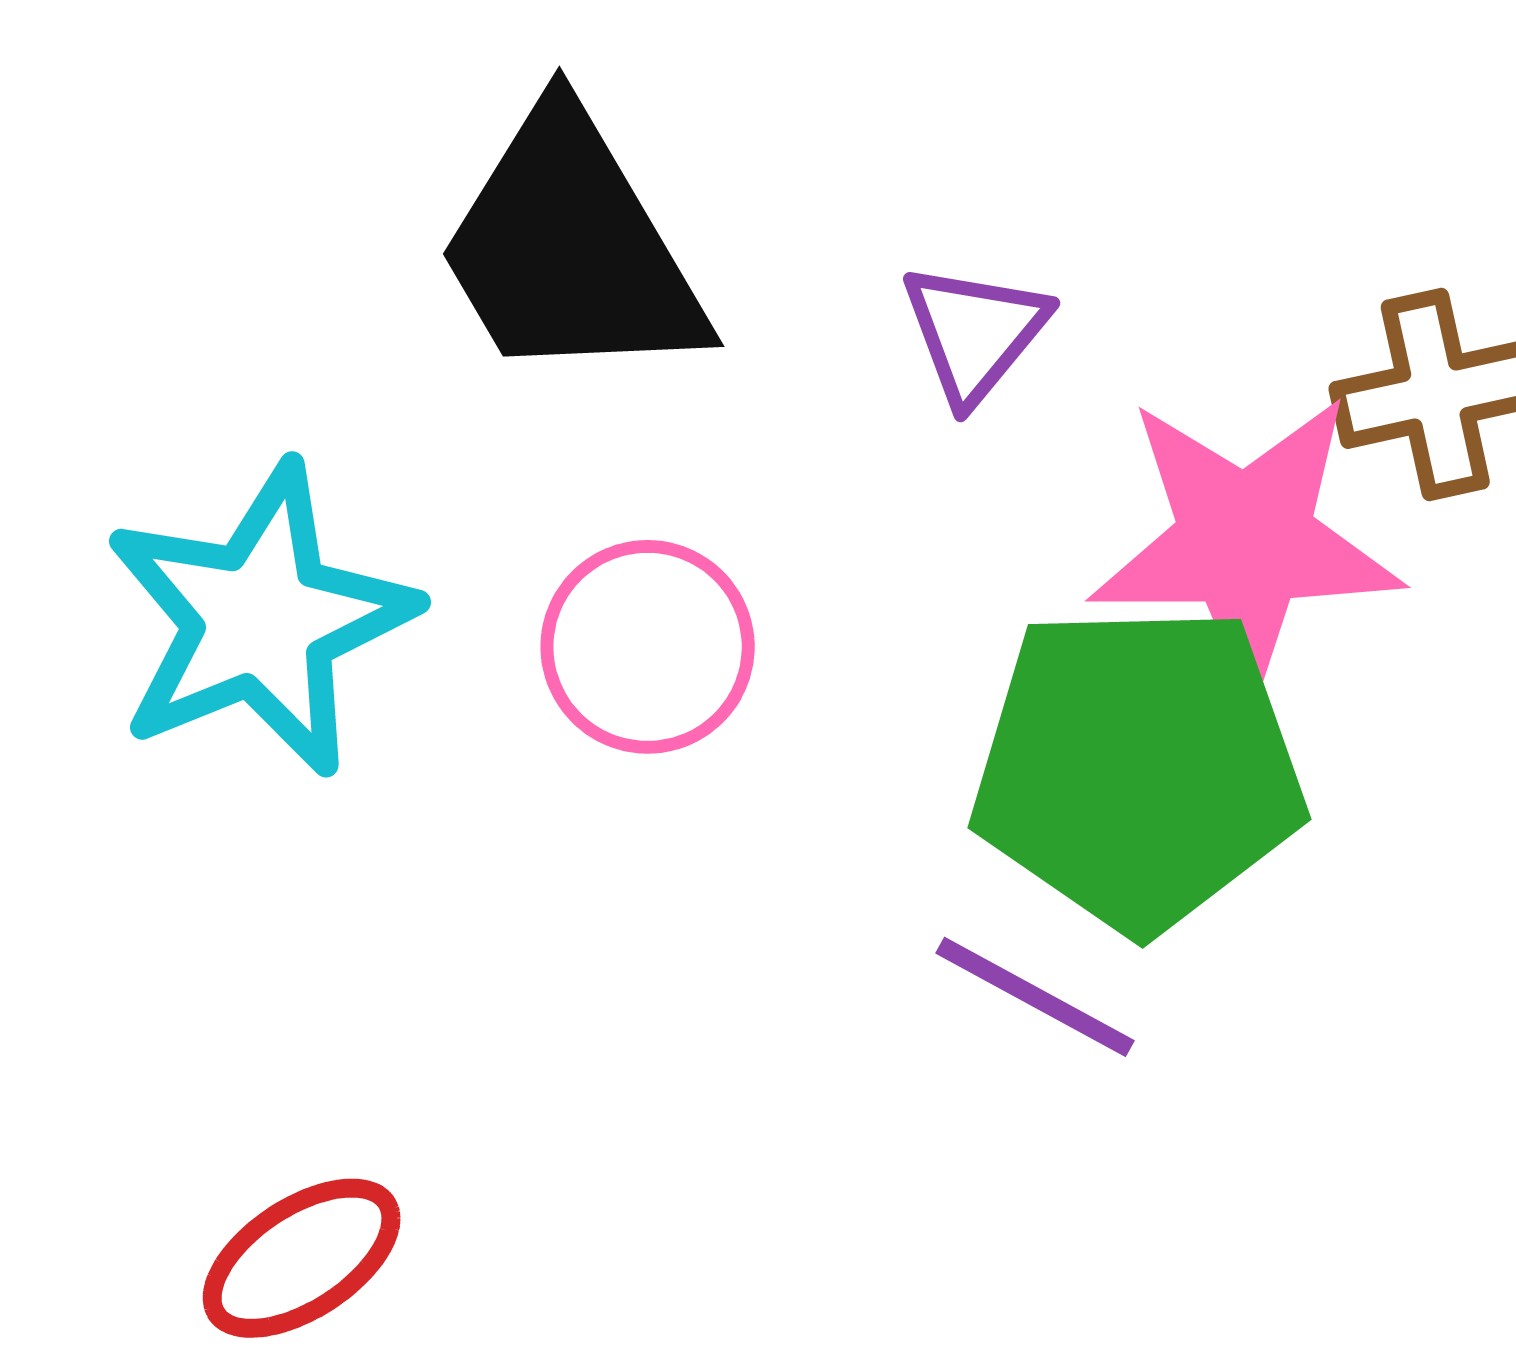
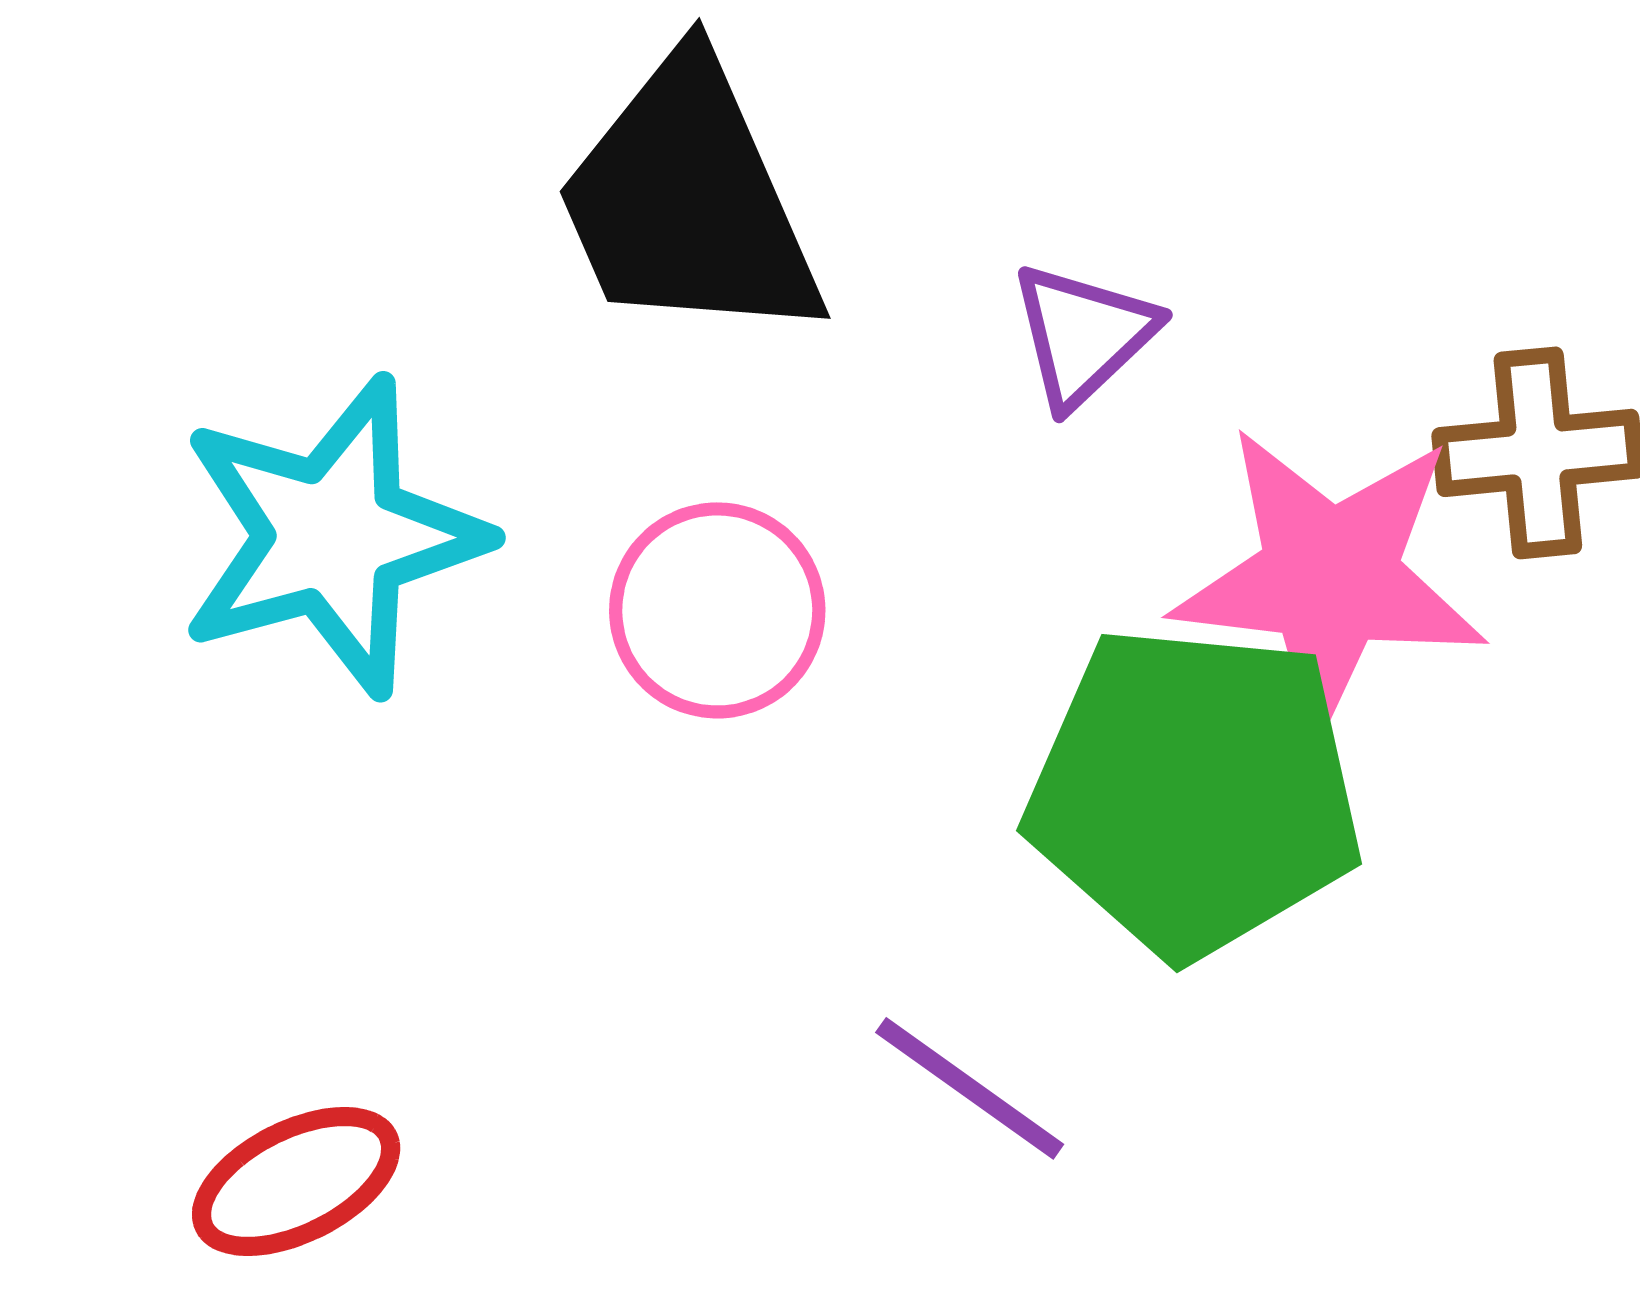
purple line: (1035, 997) -> (970, 1088), moved

